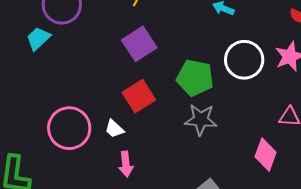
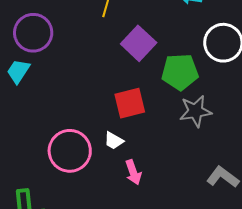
purple square: (139, 44) -> (139, 43), moved
red square: (139, 96) -> (130, 103), turned 32

